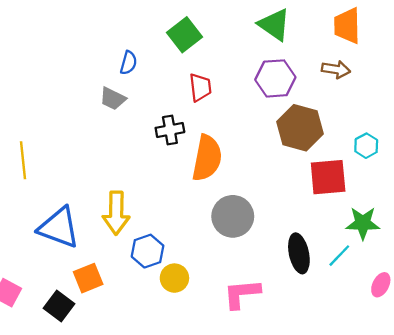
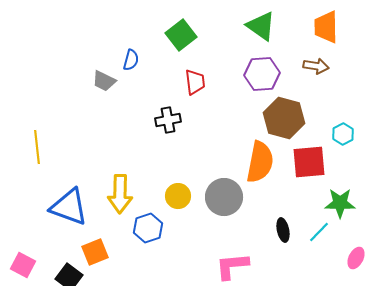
gray trapezoid: (113, 99) -> (104, 81), moved
orange semicircle: (207, 158) -> (260, 162), moved
black ellipse: (299, 253) -> (283, 230), size x0.7
yellow circle: (174, 278) -> (178, 196), moved

